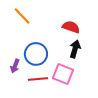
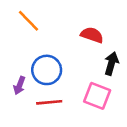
black arrow: (75, 49) -> (111, 63), moved
pink square: (63, 74) -> (97, 96), moved

